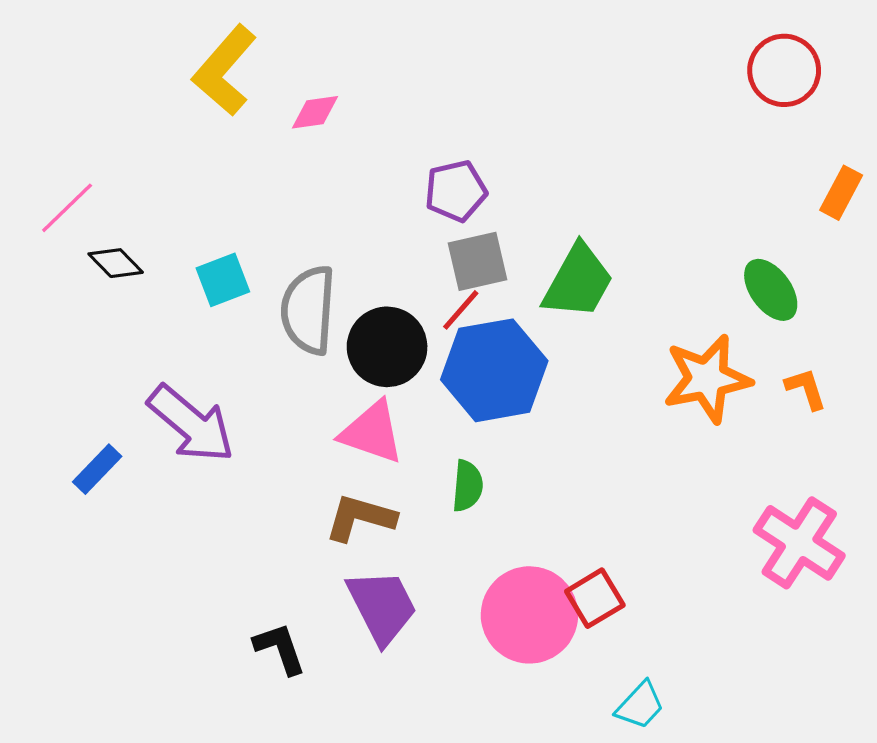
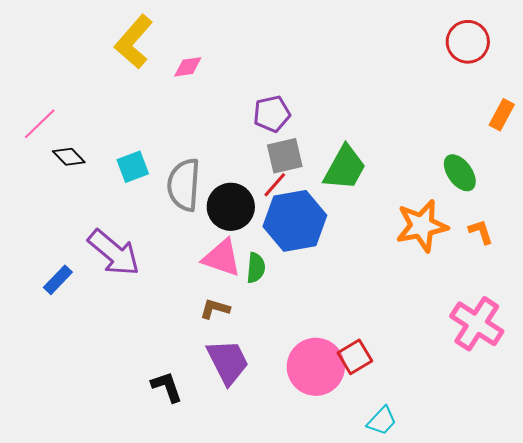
green semicircle: (467, 486) -> (256, 268), moved
brown L-shape: (360, 518) -> (215, 309), size x0.7

